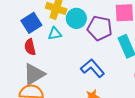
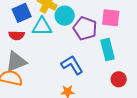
cyan triangle: (55, 34) -> (42, 27), size x1.5
red semicircle: (30, 47) -> (17, 35), turned -84

